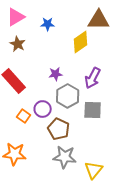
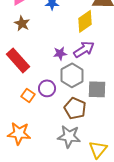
purple arrow: (93, 78) -> (84, 49), moved, turned -150
brown pentagon: (59, 129) -> (75, 108), moved

